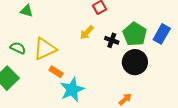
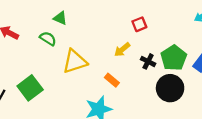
green semicircle: (18, 48) -> (48, 39), moved
orange rectangle: (56, 72) -> (112, 80), moved

